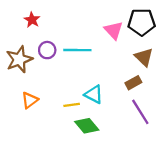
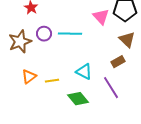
yellow line: (72, 105) -> (52, 81), moved
purple line: (140, 112) -> (111, 88), moved

